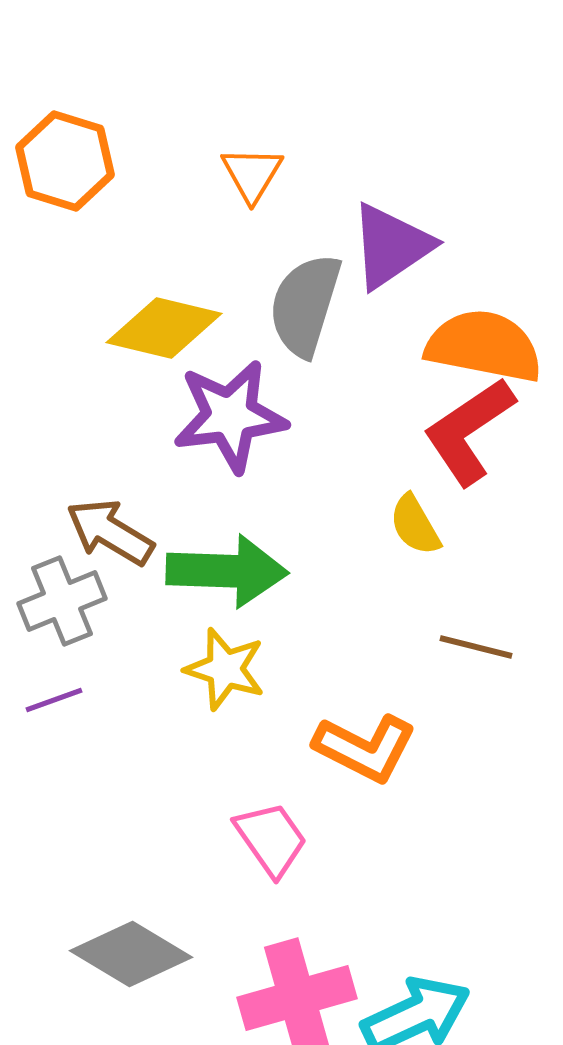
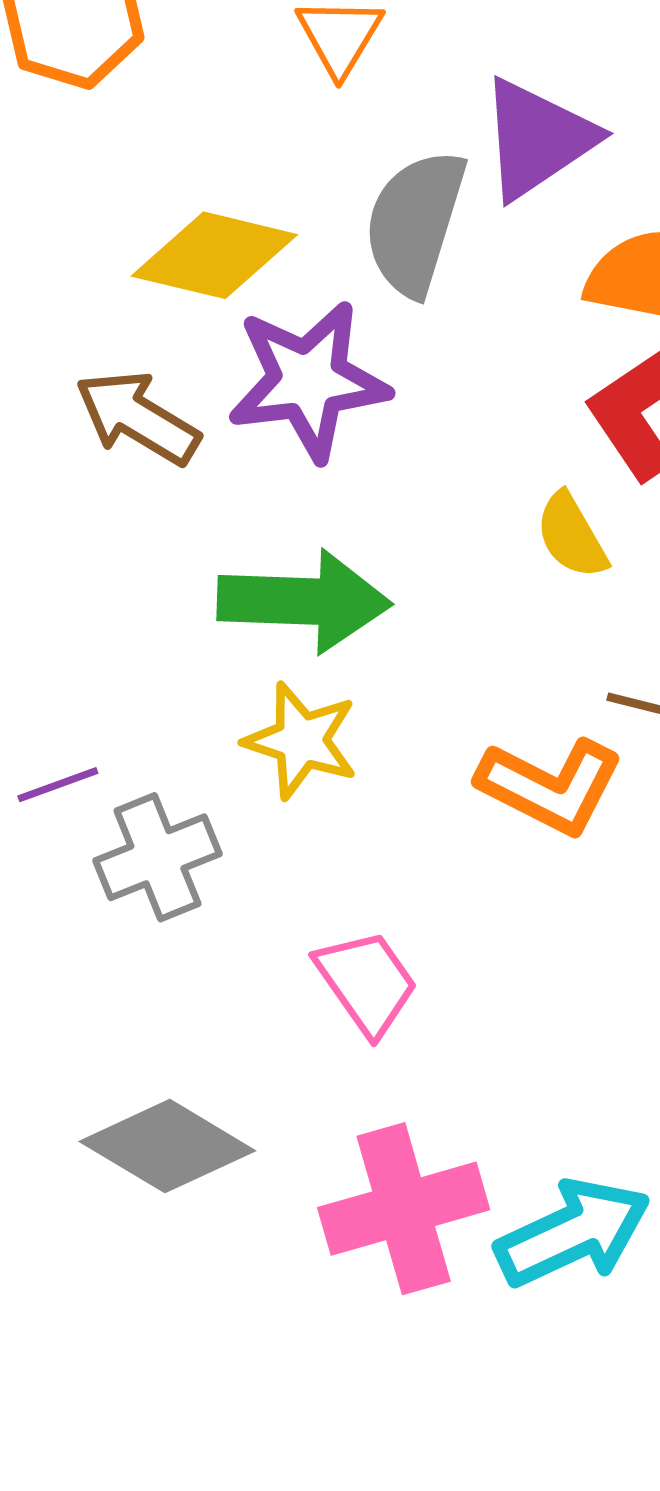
brown arrow: (110, 532) -> (138, 418), moved
gray cross: (62, 601) -> (157, 857), moved
orange L-shape: (365, 748) -> (550, 786), moved

